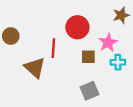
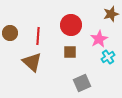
red line: (53, 48) -> (38, 36), moved
brown square: (88, 57) -> (70, 52), moved
cyan cross: (118, 62) -> (108, 57), turned -32

